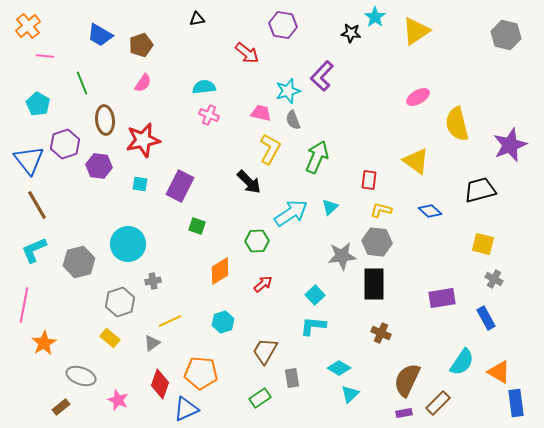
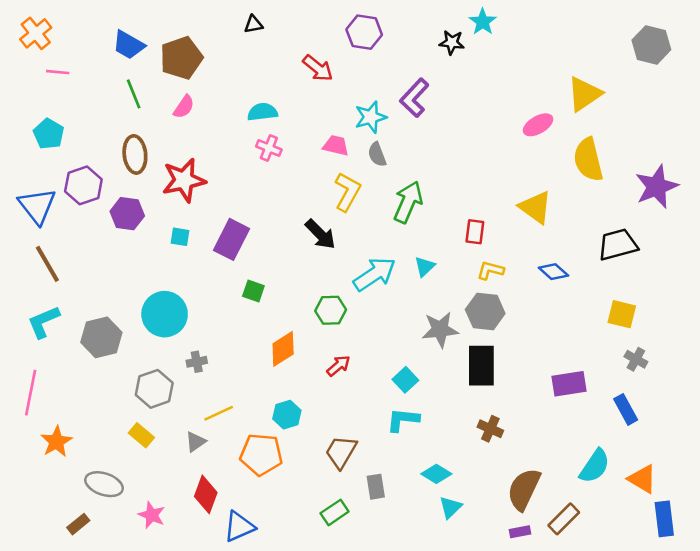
yellow triangle: (416, 31) -> (584, 94), moved
brown pentagon: (141, 45) -> (181, 58), size x1.4
green line: (82, 83) -> (134, 94), moved
orange pentagon: (201, 373) -> (261, 455), moved

